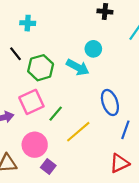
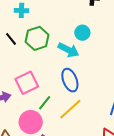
green hexagon: (41, 68) -> (37, 38), moved
blue ellipse: (110, 102) -> (70, 80), moved
green line: (56, 114) -> (45, 103), moved

